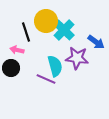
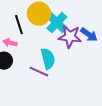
purple star: (77, 58) -> (70, 37), moved

